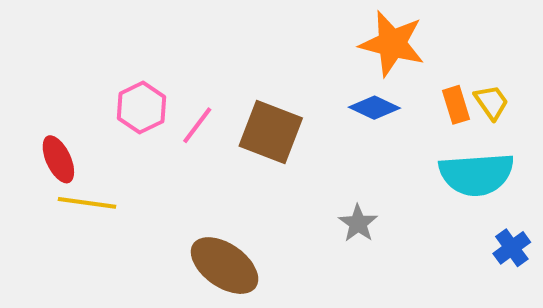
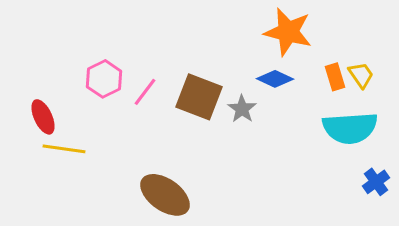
gray star: (358, 223) -> (242, 109), moved

